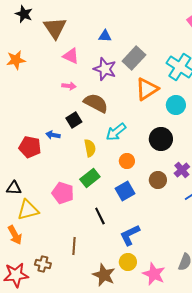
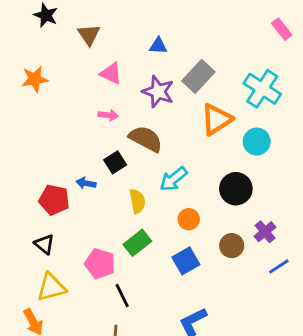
brown triangle: (55, 28) -> (89, 35), size x0.7
black triangle: (14, 188) -> (44, 244), moved, turned 35
black line: (100, 216) -> (122, 296), moved

